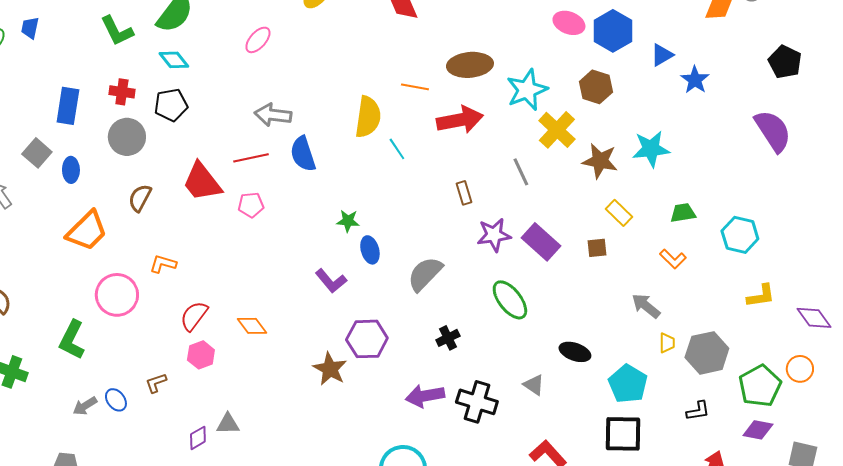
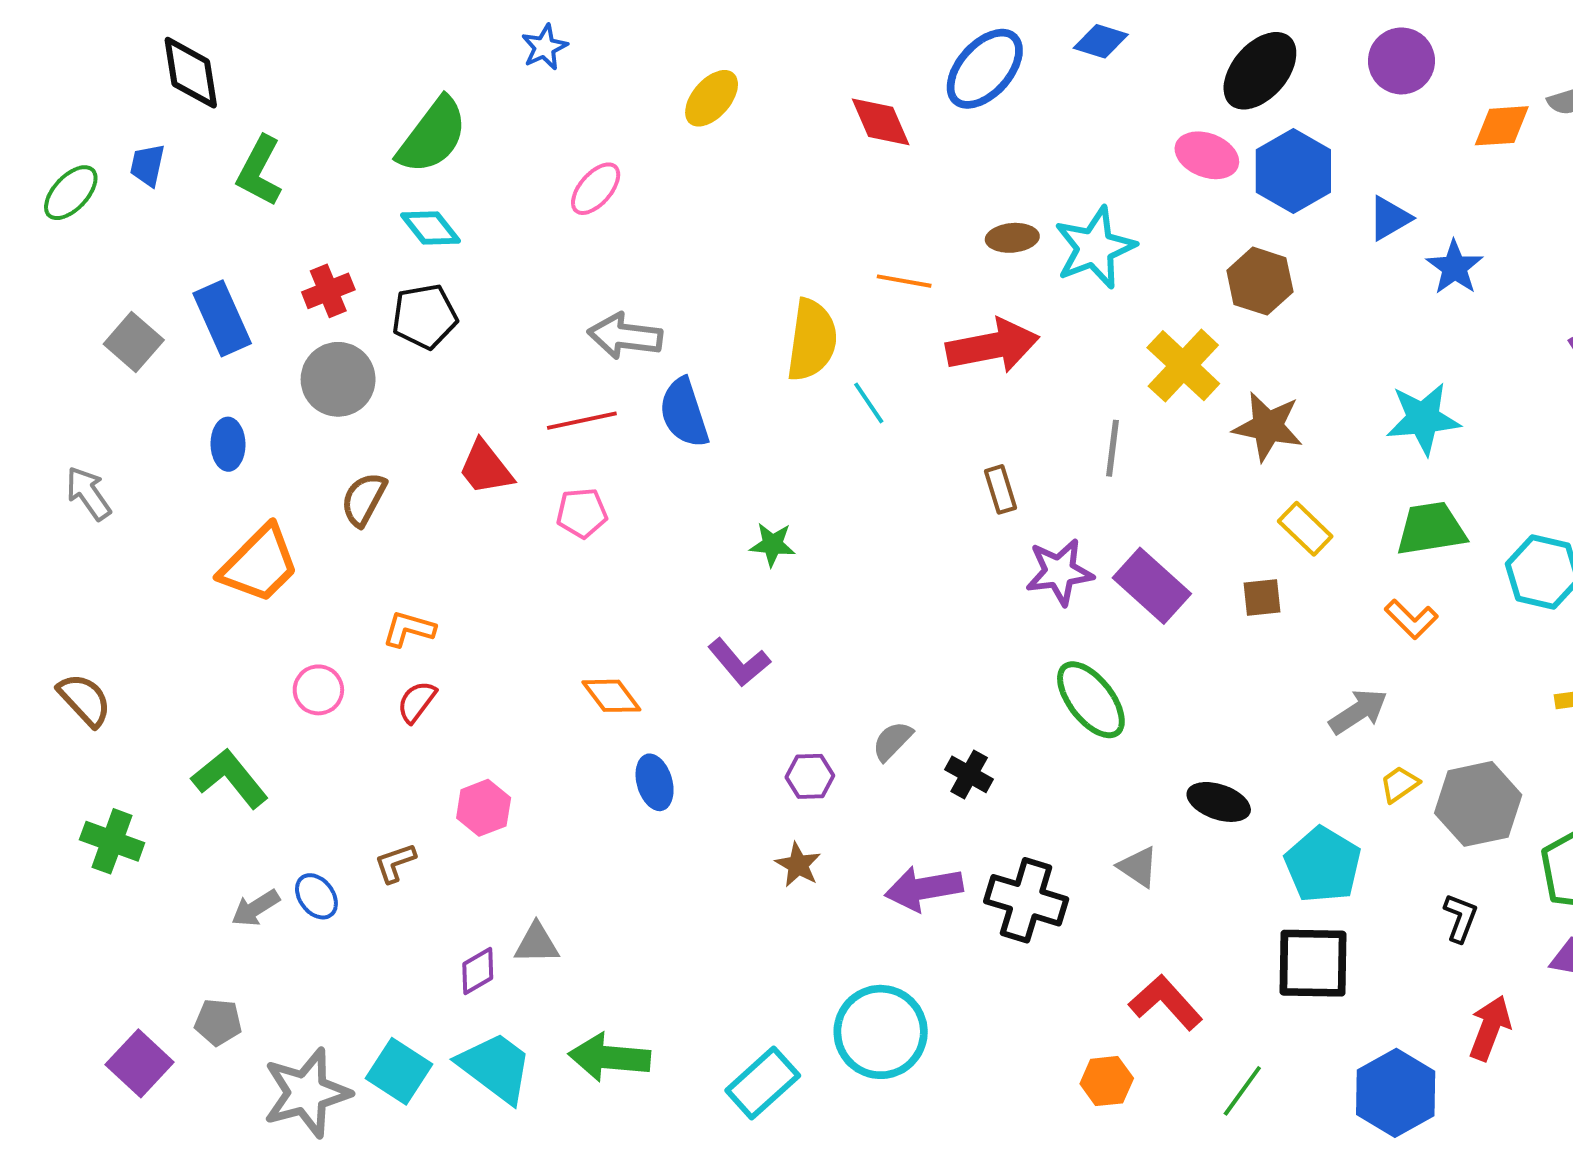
green L-shape: (117, 31) -> (259, 171), moved, turned 54
brown ellipse: (470, 65) -> (1012, 238), size x0.6
cyan star: (527, 90) -> (1095, 248), moved
red cross: (122, 92) -> (328, 291), turned -30
blue rectangle: (68, 106) -> (222, 318), turned -33
cyan star: (651, 149) -> (1423, 419), moved
gray square: (37, 153) -> (134, 342), moved
gray line: (521, 172) -> (1113, 448), turned 32
red trapezoid: (202, 182) -> (486, 468), size x0.7
green trapezoid: (683, 213) -> (1431, 529), size x1.4
blue ellipse: (370, 250) -> (655, 782), moved
gray semicircle: (425, 274) -> (892, 741), moved, size x0.6
pink circle: (117, 295) -> (318, 690), size x0.6
gray arrow: (646, 306) -> (1358, 712), turned 108
red semicircle: (194, 316) -> (417, 702), moved, size x0.7
orange diamond: (252, 326) -> (611, 696), moved
black cross: (448, 338) -> (969, 774), turned -35
purple hexagon: (367, 339) -> (810, 776), size x0.6
green L-shape: (72, 340) -> (230, 778), turned 114
yellow trapezoid: (667, 343) -> (1400, 784), turned -125
brown star: (330, 369) -> (798, 865), moved, size x0.7
black L-shape: (698, 411) -> (1460, 918), turned -60

